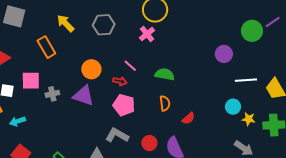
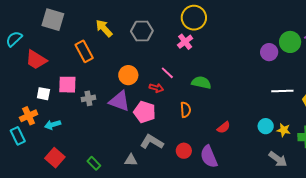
purple circle: (224, 54) -> (269, 52), moved
orange semicircle: (165, 103) -> (186, 110), moved
pink pentagon: (124, 105) -> (145, 112), moved
cyan circle: (233, 107) -> (266, 126), moved

